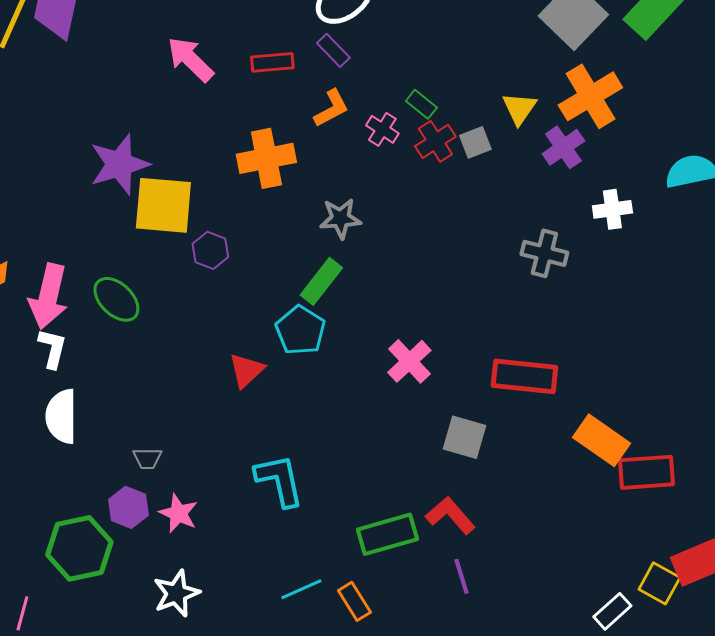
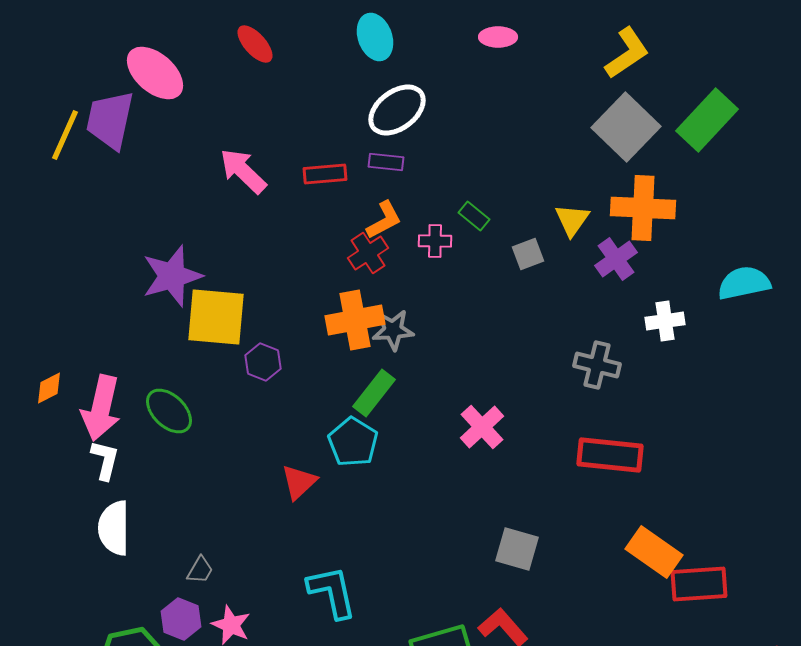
purple rectangle: (333, 50) -> (386, 162), turned -40
orange cross: (590, 96) -> (643, 208), turned 34
pink cross: (382, 129) -> (435, 241), turned -32
red cross: (435, 141) -> (368, 253), moved
orange cross: (266, 158) -> (355, 320), moved
pink cross: (409, 361) -> (482, 427), moved
red rectangle: (524, 376) -> (610, 455), moved
gray trapezoid: (147, 458) -> (200, 570), turned -60

